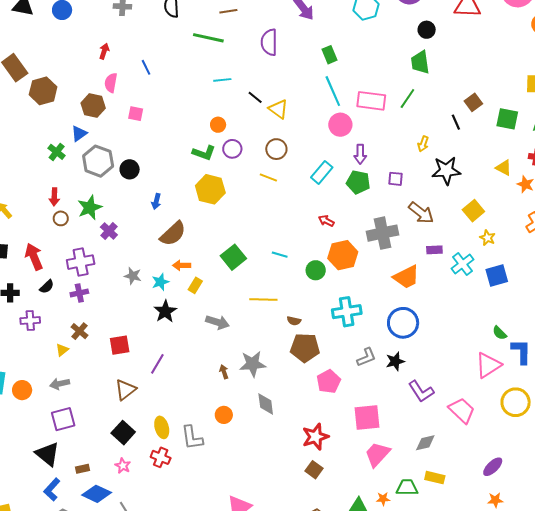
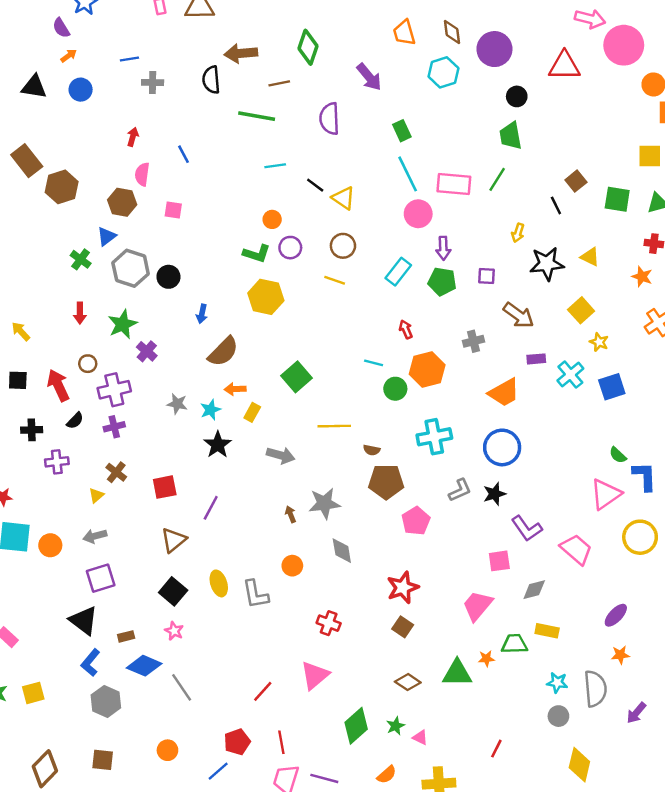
yellow triangle: (504, 168) -> (590, 257), moved
brown circle: (61, 218) -> (88, 364), moved
red arrow: (326, 221) -> (406, 329), turned 42
gray cross: (383, 233) -> (474, 341), size x0.6
cyan line: (280, 255) -> (374, 363), moved
pink square: (367, 417) -> (499, 561), moved, size x0.7
red cross: (161, 457) -> (329, 623), moved

